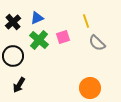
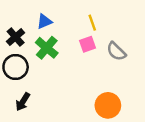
yellow line: (86, 21) -> (92, 23), moved
black cross: (13, 22) -> (16, 37), moved
pink square: (63, 37) -> (87, 44), moved

